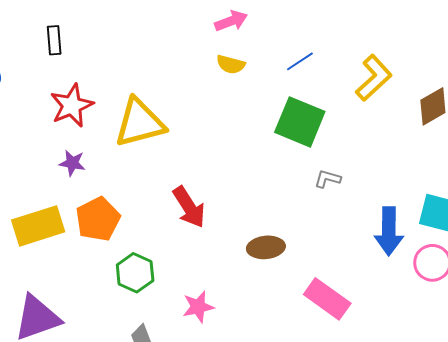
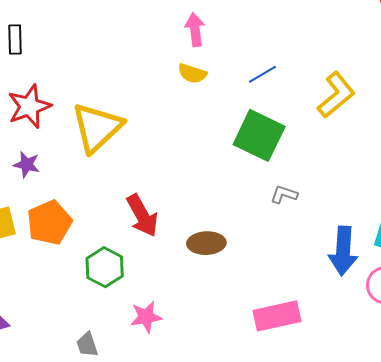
pink arrow: (231, 21) -> (195, 30), turned -80
yellow triangle: (140, 123) -> (97, 128), turned -32
brown ellipse: (266, 247) -> (206, 243), moved
green hexagon: (135, 273) -> (105, 267), moved
pink rectangle: (327, 299) -> (277, 316), turned -51

